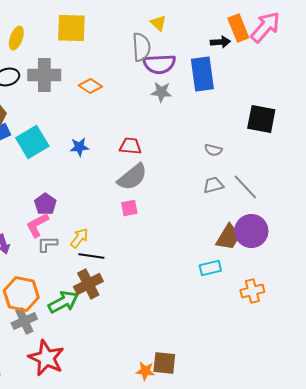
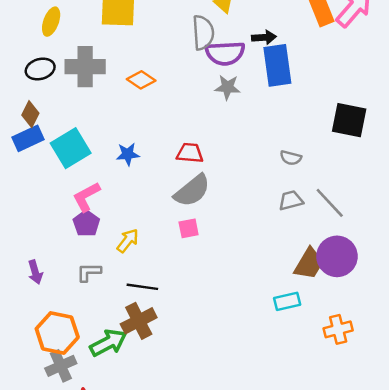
black arrow: (220, 42) -> (264, 37), moved
pink L-shape: (37, 225) -> (86, 197), moved
yellow arrow: (79, 238) -> (128, 241), moved

